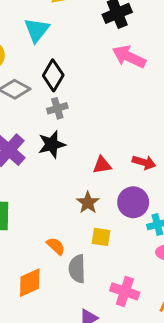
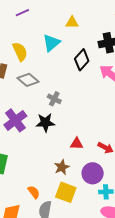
black diamond: (53, 75) -> (82, 60), moved
gray cross: (57, 108) -> (54, 99), turned 32
yellow square: (101, 237) -> (66, 192), size x1.5

